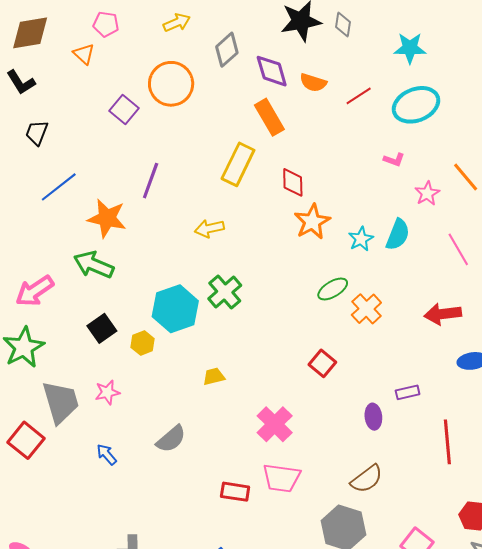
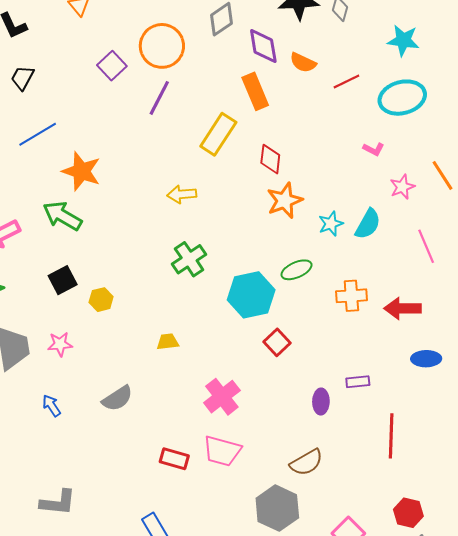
purple line: (151, 181) -> (159, 98), moved
cyan hexagon: (175, 309) -> (251, 295), moved
orange cross: (366, 309) -> (351, 296), moved, turned 32

